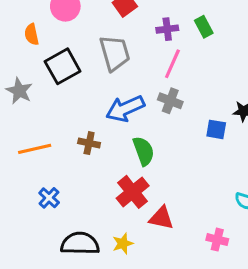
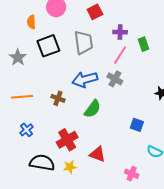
green rectangle: (204, 27) -> (144, 44), moved
blue square: (216, 129) -> (137, 125), moved
green semicircle: (144, 151) -> (93, 109), turned 48
red cross: (133, 192) -> (67, 140), moved

